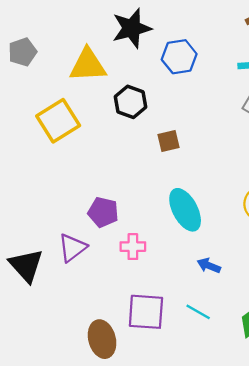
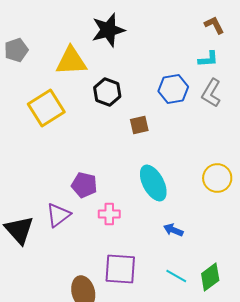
blue hexagon: (179, 57) -> (173, 89), moved
cyan line: (198, 312) -> (176, 276), moved

